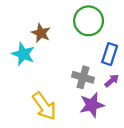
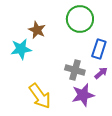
cyan star: (23, 54) -> (21, 49), turned -30

